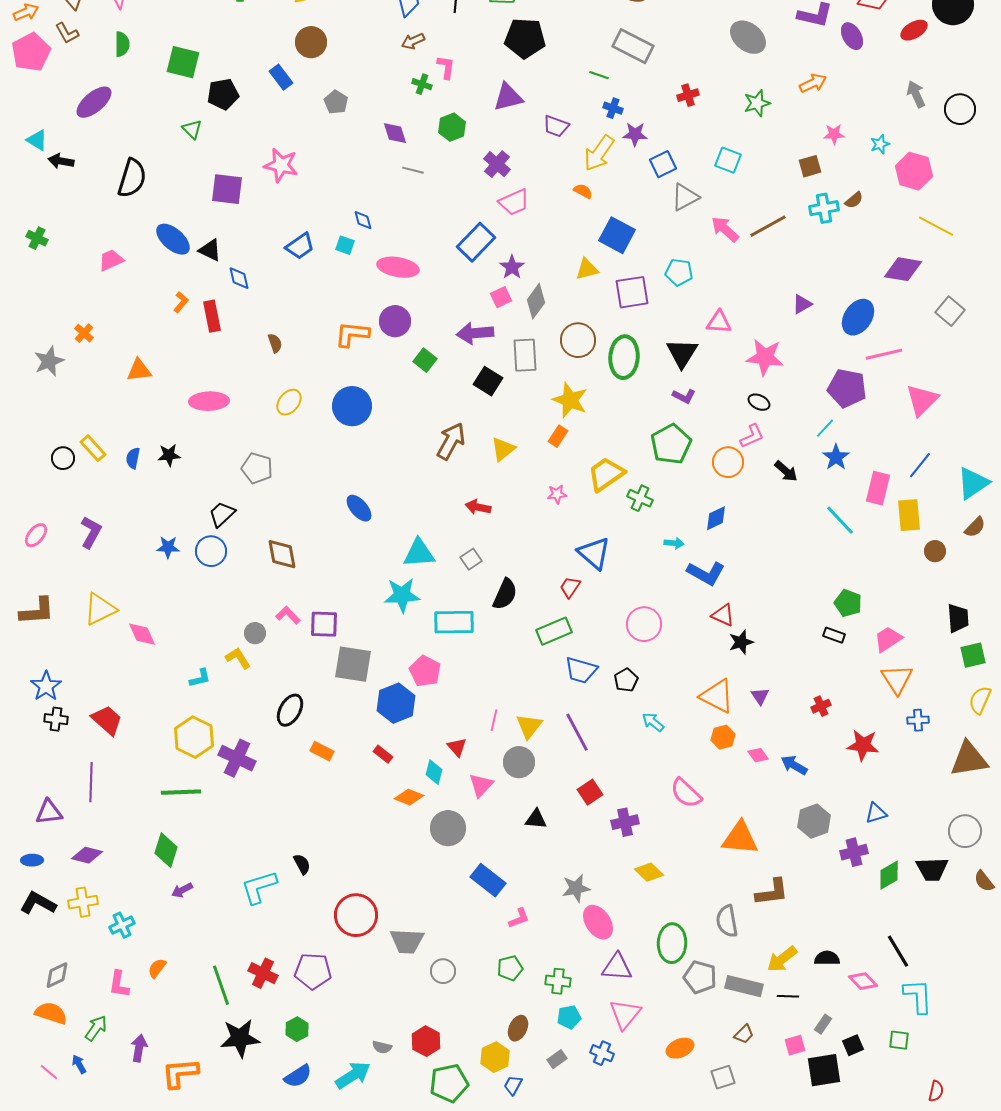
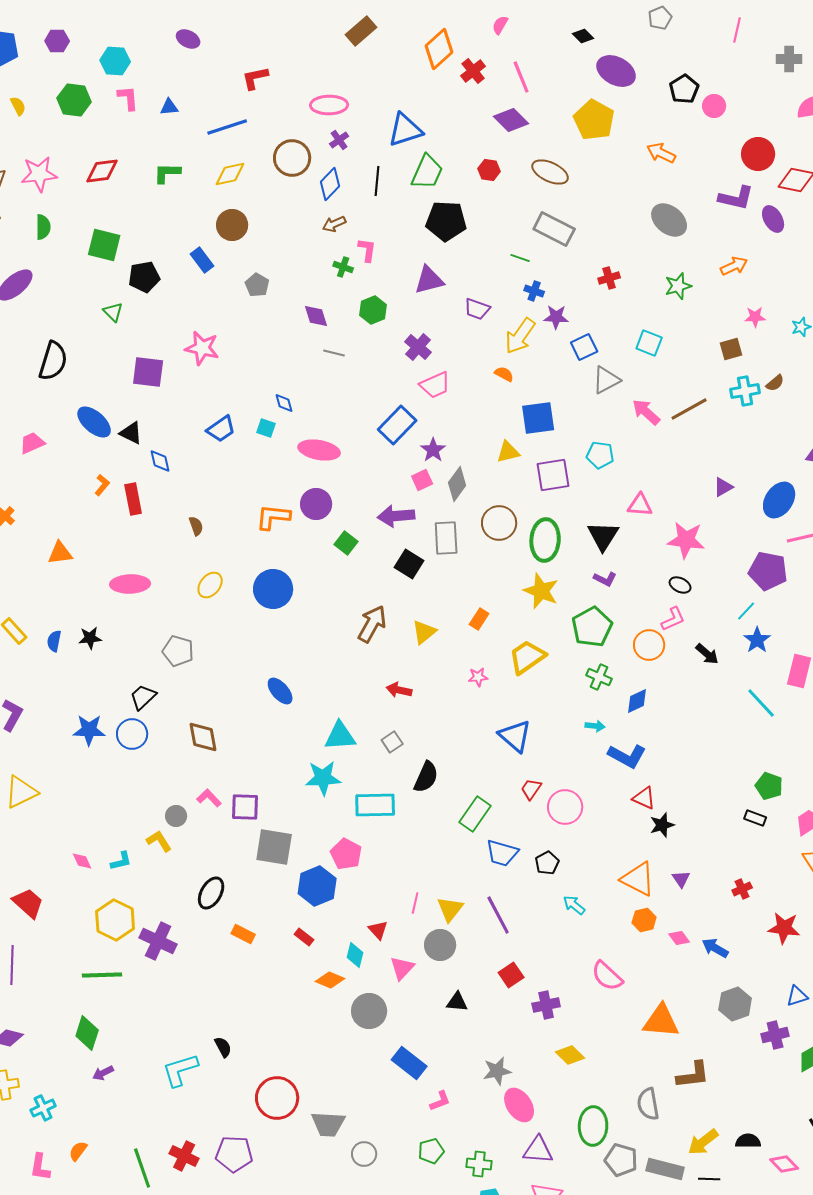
blue square: (617, 235) -> (538, 418), turned -36
yellow star: (570, 400) -> (541, 591), moved
green cross: (640, 498) -> (599, 677), moved
blue star: (168, 547) -> (89, 730), size x1.4
red trapezoid: (570, 587) -> (531, 789), moved
green rectangle: (554, 631) -> (475, 814), turned -32
pink diamond: (142, 634) -> (82, 861), moved, size x0.7

